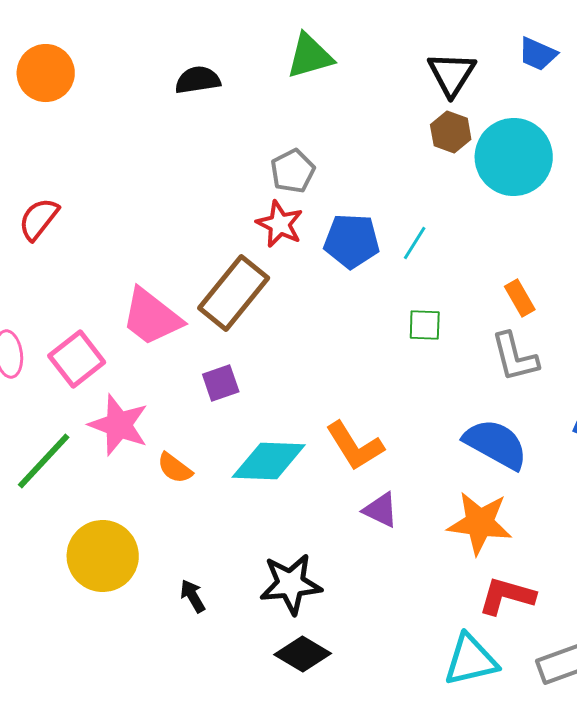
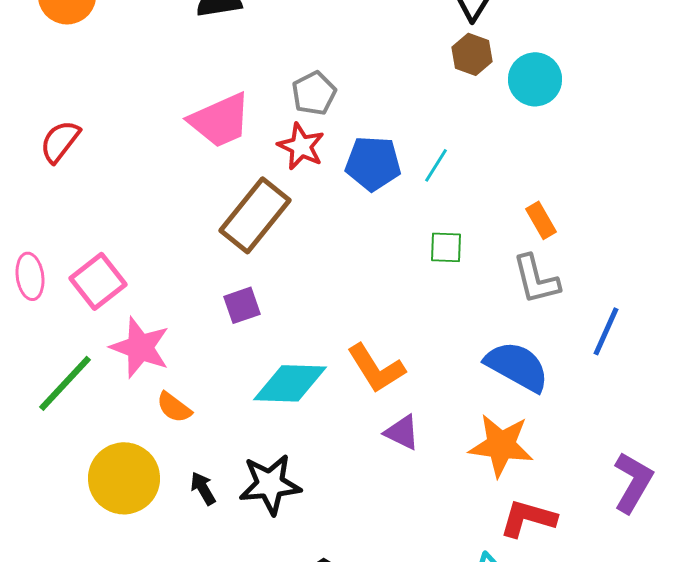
cyan circle: (514, 157) -> (535, 79), size x0.7
pink trapezoid: (152, 317) -> (220, 120), moved, turned -62
orange semicircle: (175, 468) -> (174, 407), moved
black star: (291, 584) -> (270, 484), moved
black arrow: (193, 596) -> (203, 488), moved

